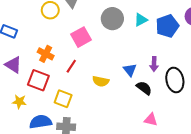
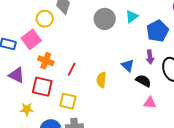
blue pentagon: (167, 26) -> (157, 31), moved
pink square: (81, 37) -> (31, 39), moved
yellow semicircle: (101, 81) -> (101, 80), turned 91
pink triangle: (151, 120) -> (150, 103), moved

